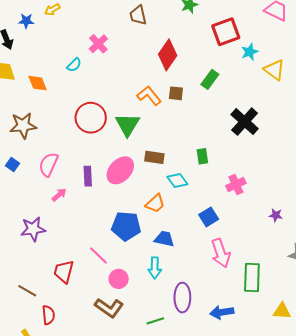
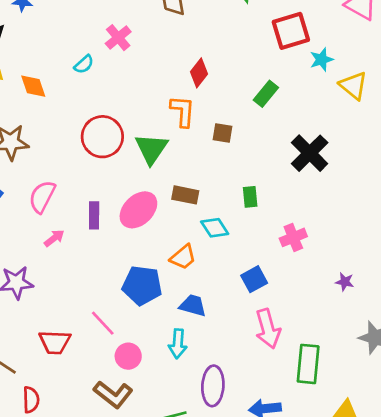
red diamond: (168, 55) -> (199, 73), moved, size x0.7
brown square: (176, 93) -> (222, 133), moved
orange L-shape: (149, 96) -> (183, 111), turned 40
red trapezoid: (64, 272) -> (55, 342), turned -105

